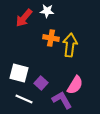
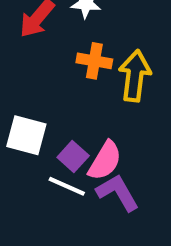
pink semicircle: (75, 85) -> (105, 161), moved
white line: (24, 99) -> (67, 186), moved

